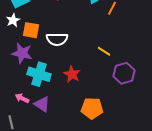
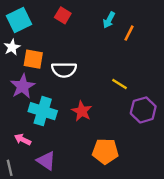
purple star: (22, 53) -> (23, 86), turned 30
purple triangle: (42, 104) -> (46, 161), moved

